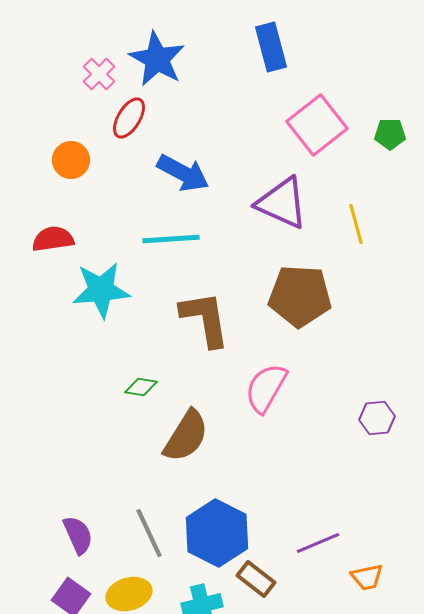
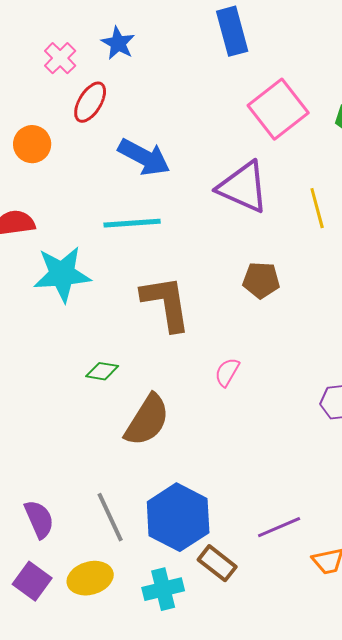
blue star: (157, 59) -> (118, 43), size x0.6
brown pentagon: (300, 296) -> (261, 280), size x0.6
pink semicircle: (266, 388) -> (227, 372), size x0.6

